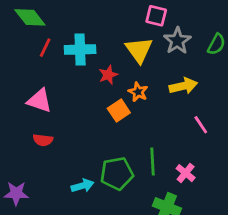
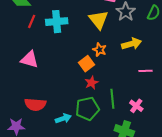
red star: (108, 75) -> (91, 83), moved
pink line: (201, 125) -> (145, 71), turned -56
red semicircle: (43, 140) -> (35, 104), moved, size x1.5

